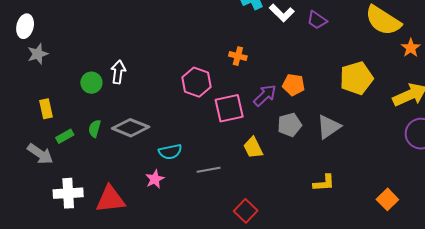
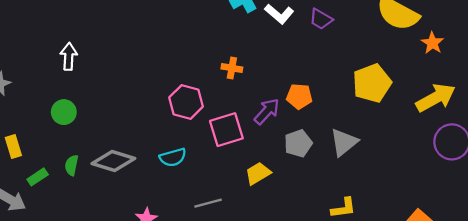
white arrow: (118, 72) -> (69, 56), moved
yellow trapezoid: (253, 148) -> (258, 173), turned 90
cyan semicircle: (170, 152) -> (173, 157), moved

